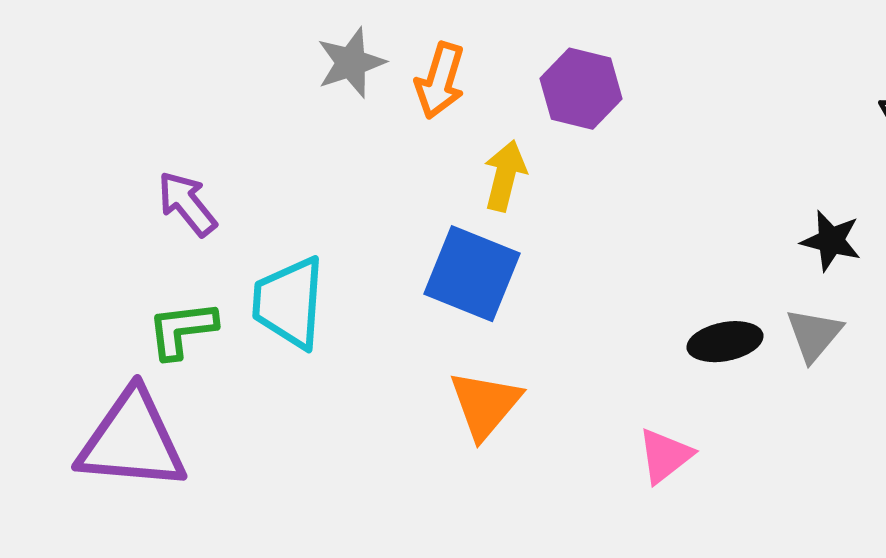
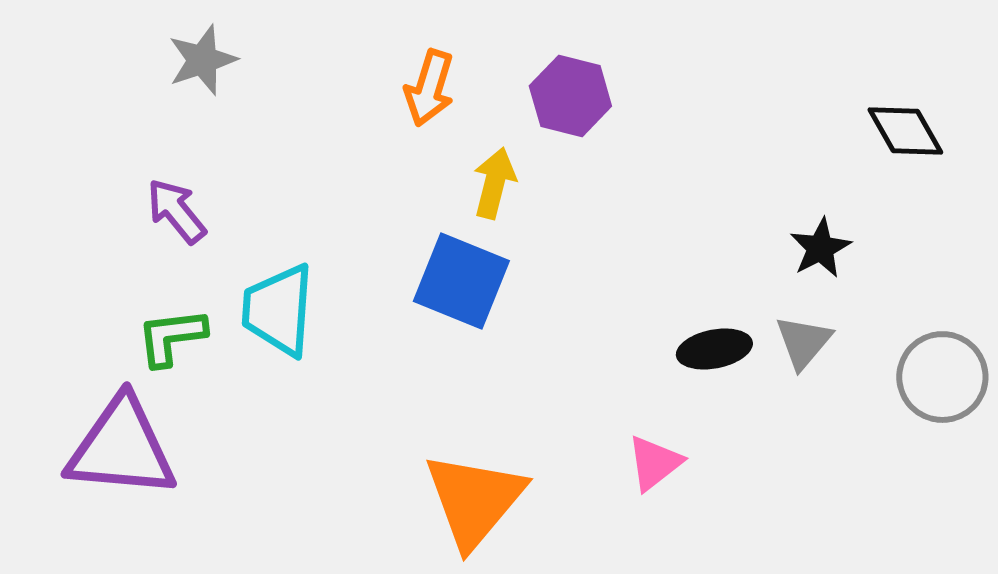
gray star: (351, 63) -> (202, 60), moved
black star: (831, 241) -> (820, 248), turned 30
orange triangle: (485, 405) -> (474, 500), moved, size x1.4

